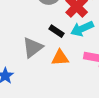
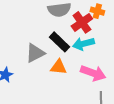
black rectangle: (56, 31) -> (60, 42), size x1.5

